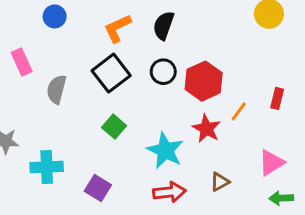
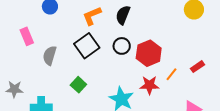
red rectangle: (277, 98) -> (198, 67), turned 40
green square: (114, 127) -> (78, 85), moved
red star: (206, 129) -> (149, 85), turned -30

